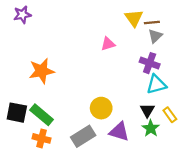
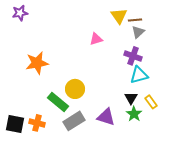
yellow circle: (101, 108) -> (75, 89), moved
black square: (17, 113) -> (15, 124), moved
green rectangle: (42, 115) -> (58, 102), moved

